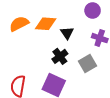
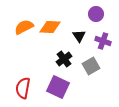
black triangle: (67, 33) -> (79, 36), moved

